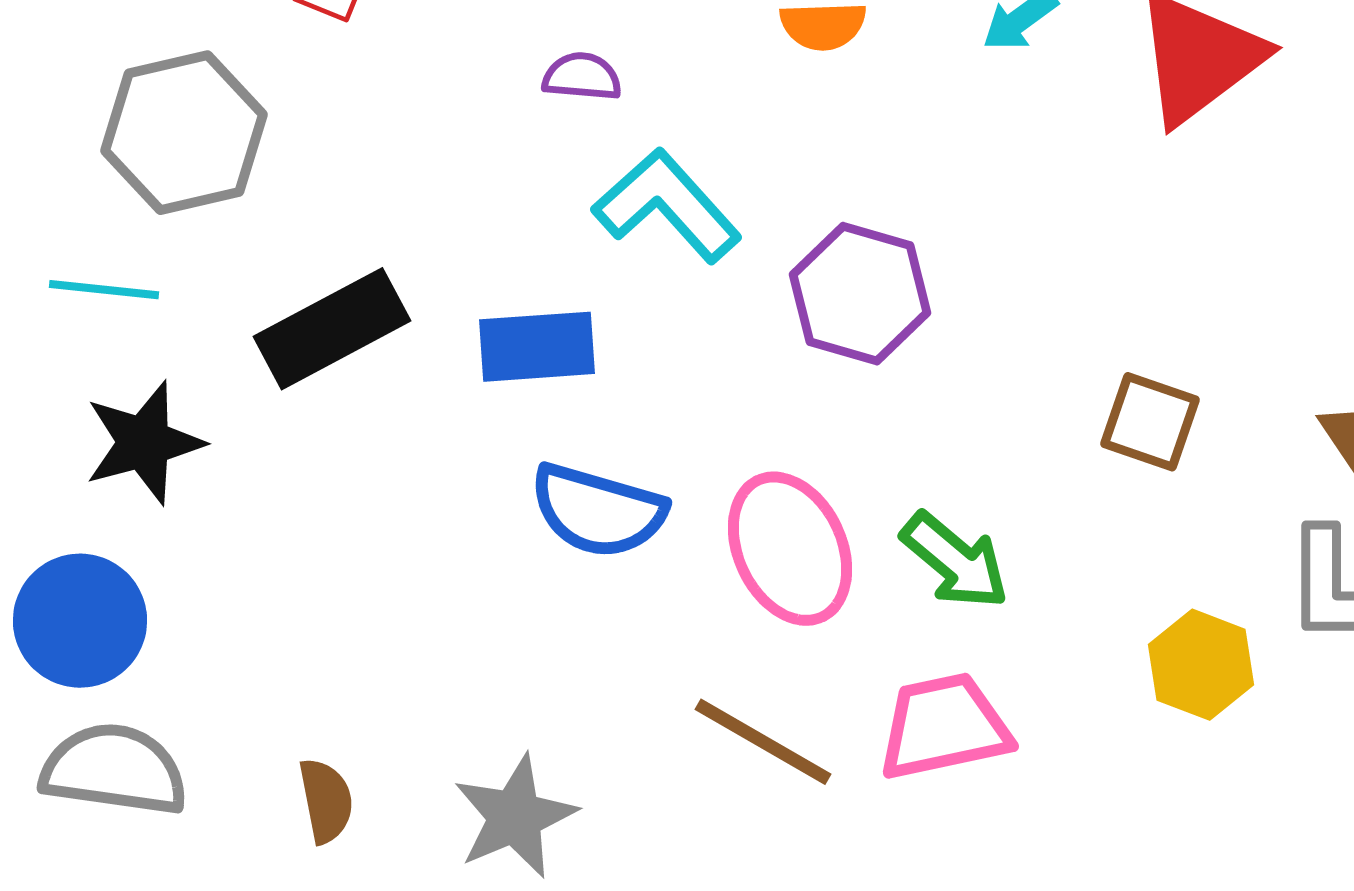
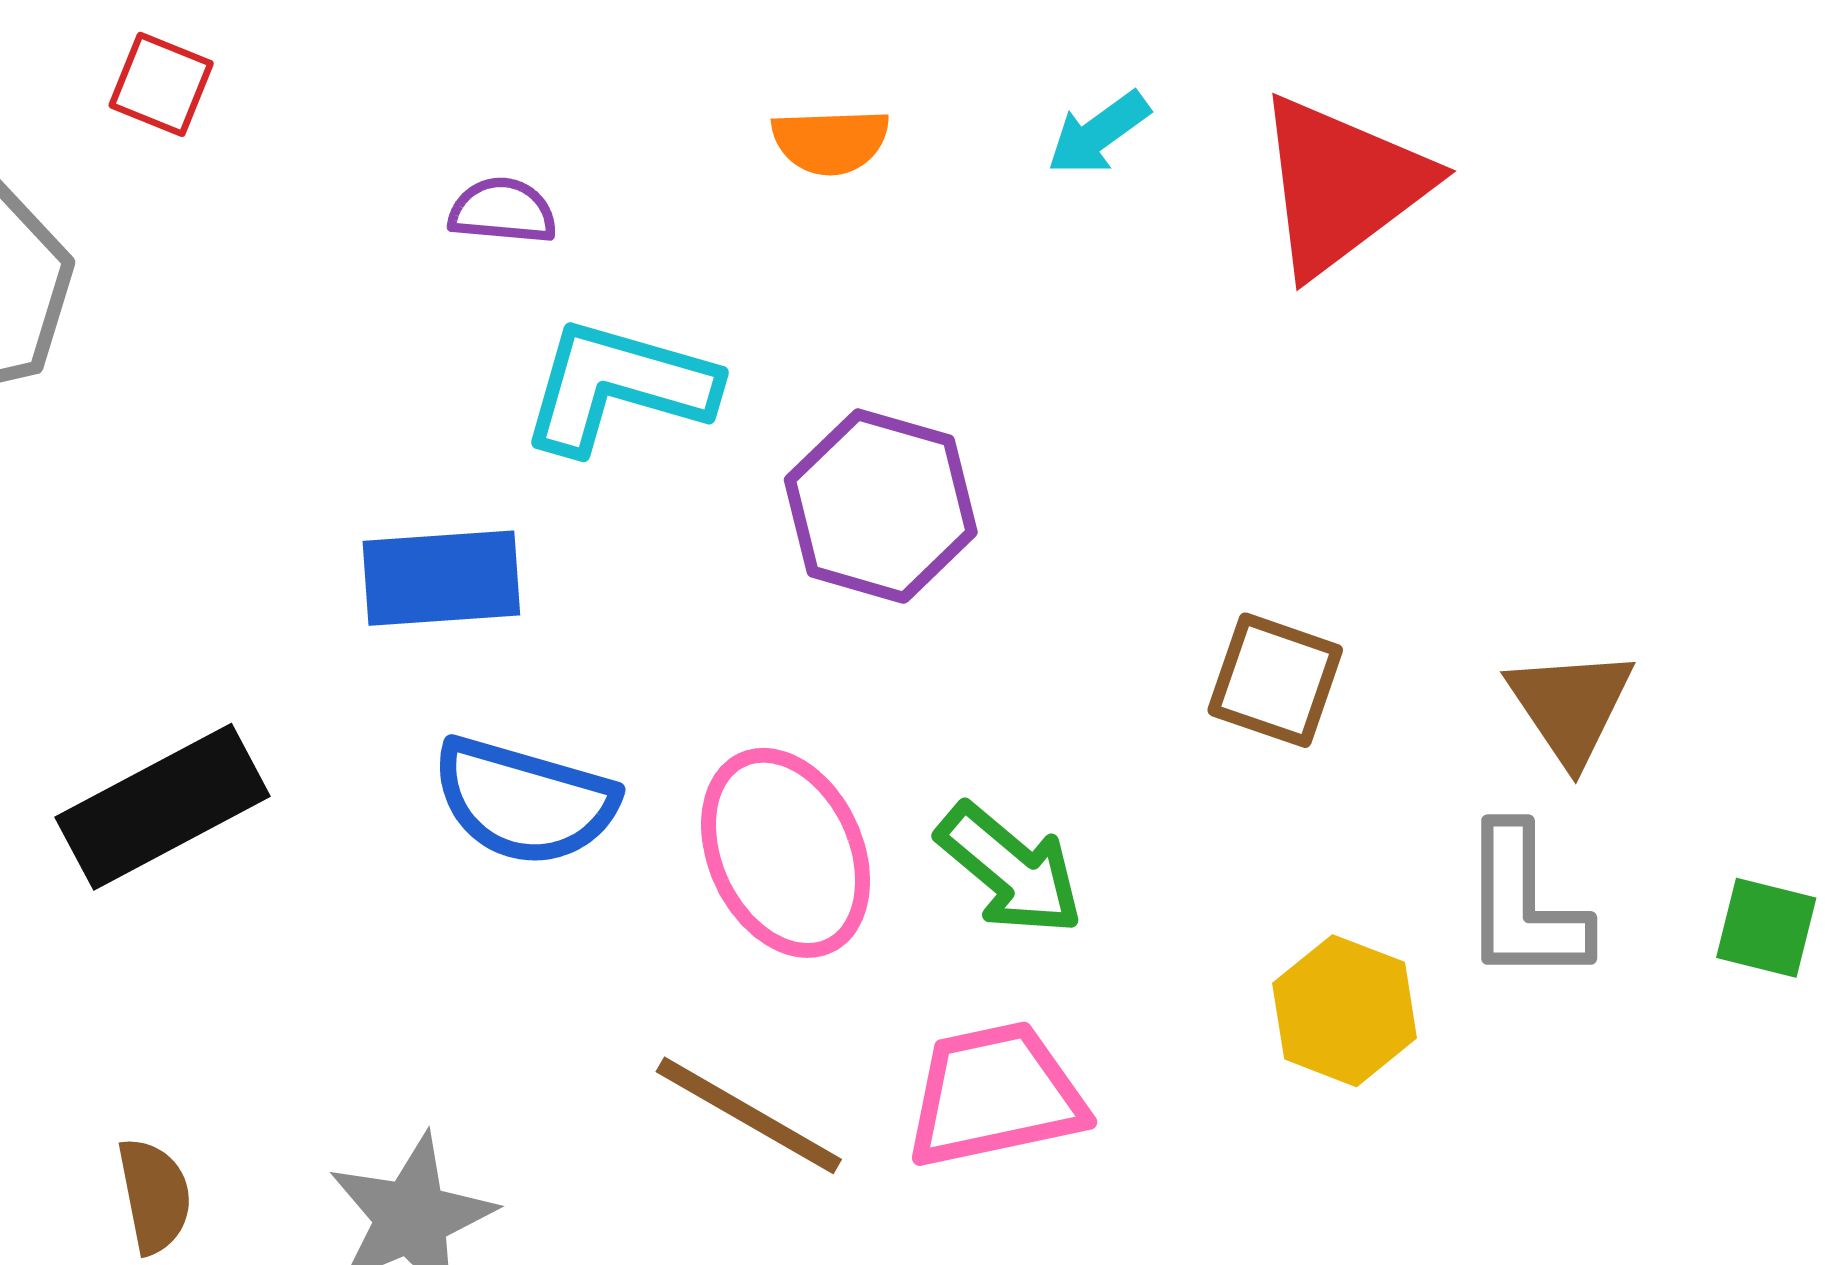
cyan L-shape: (667, 206) -> (618, 386), turned -32
black rectangle: (332, 329) -> (163, 807), moved

